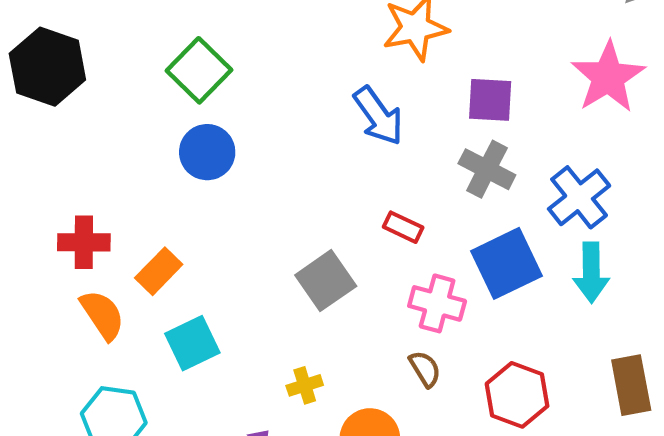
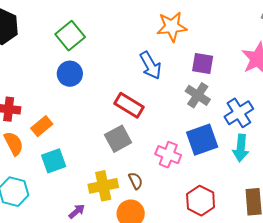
red rectangle: (403, 227) -> (129, 105), moved, size x1.6
brown semicircle: (425, 369) -> (136, 181), moved
yellow cross: (305, 385) -> (103, 186), size x1.8

